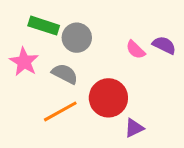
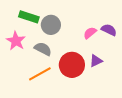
pink semicircle: (136, 50) -> (90, 33), turned 96
purple triangle: (134, 128) -> (96, 61), moved

